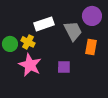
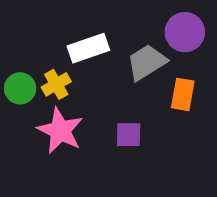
gray trapezoid: (73, 31) -> (147, 62), turned -95
yellow cross: (28, 42) -> (56, 84), turned 32

